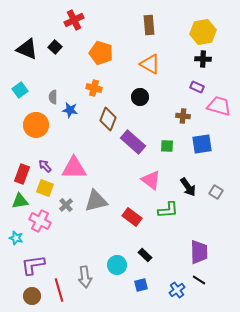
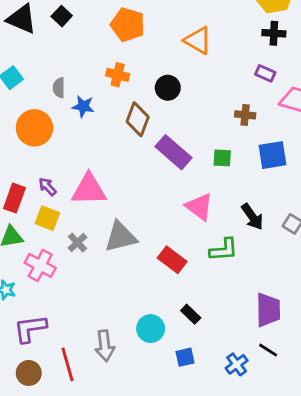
black circle: (140, 97) -> (168, 88), moved

